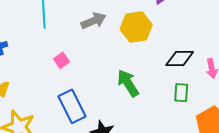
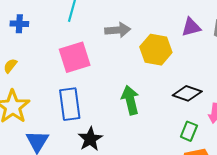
pink square: (61, 60) -> (75, 57), size x2.0
green rectangle: (181, 93) -> (189, 131), moved

